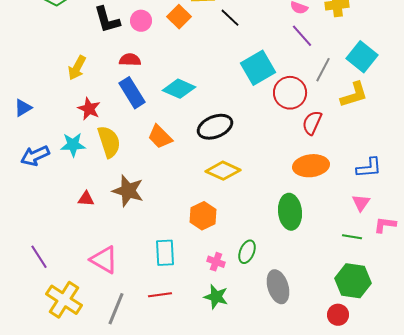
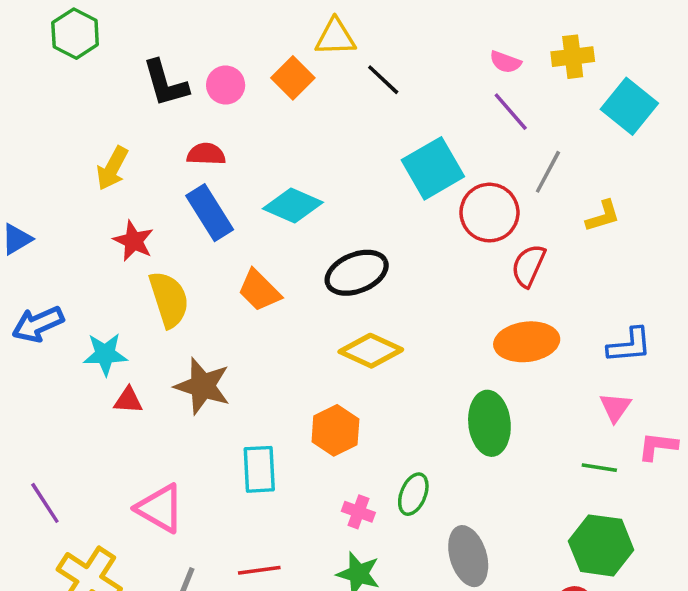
cyan square: (362, 57) -> (629, 106), moved
yellow L-shape: (354, 95) -> (603, 216), size x0.7
cyan star: (73, 145) -> (105, 354), moved
cyan rectangle: (165, 253) -> (259, 469), moved

